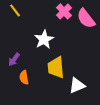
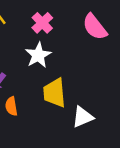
pink cross: (64, 11) -> (42, 23), moved

